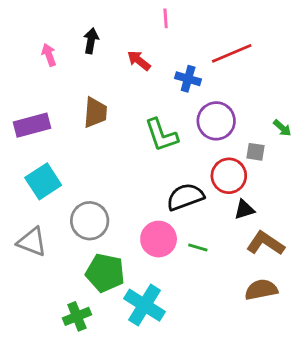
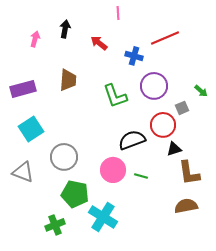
pink arrow: (49, 55) -> (35, 39), turned 35
gray square: (256, 152) -> (182, 108), turned -32
brown L-shape: (265, 243) -> (189, 173), turned -132

